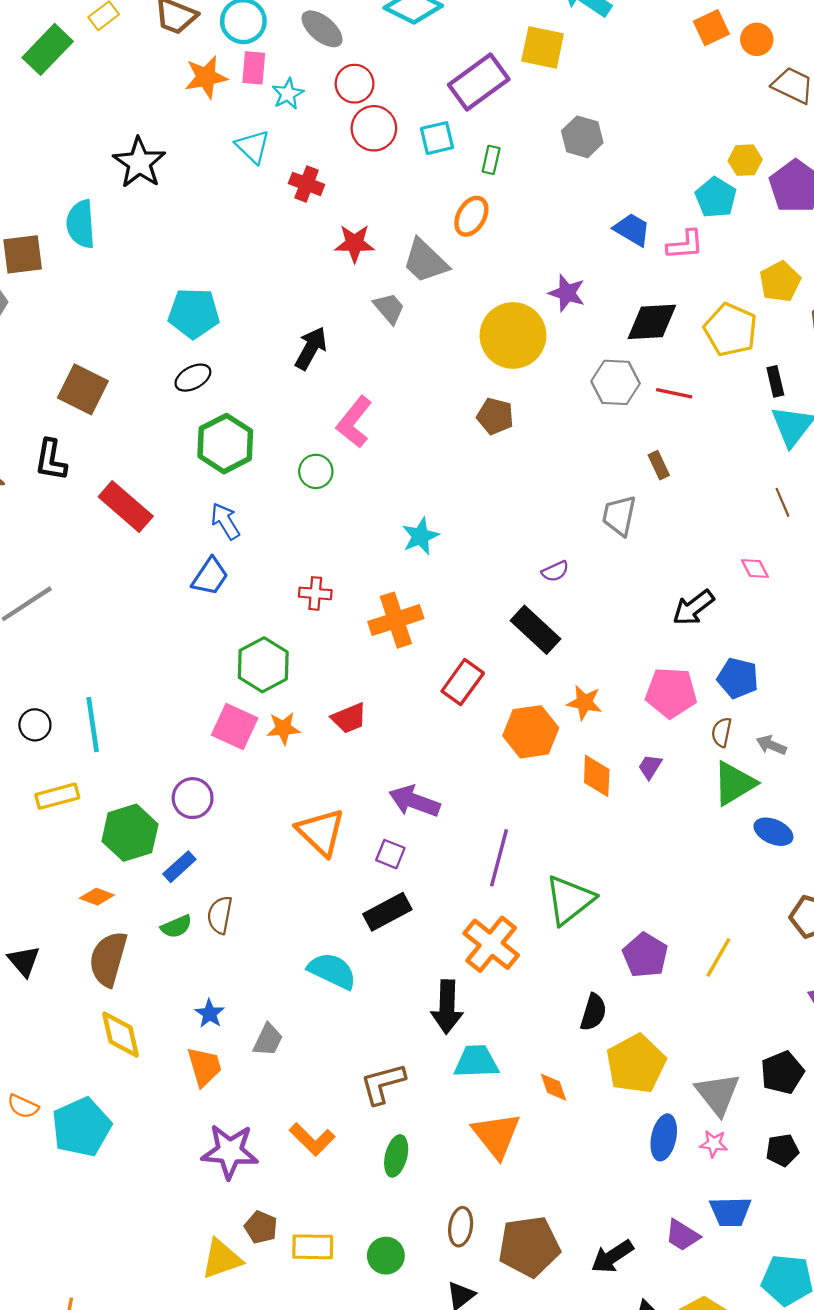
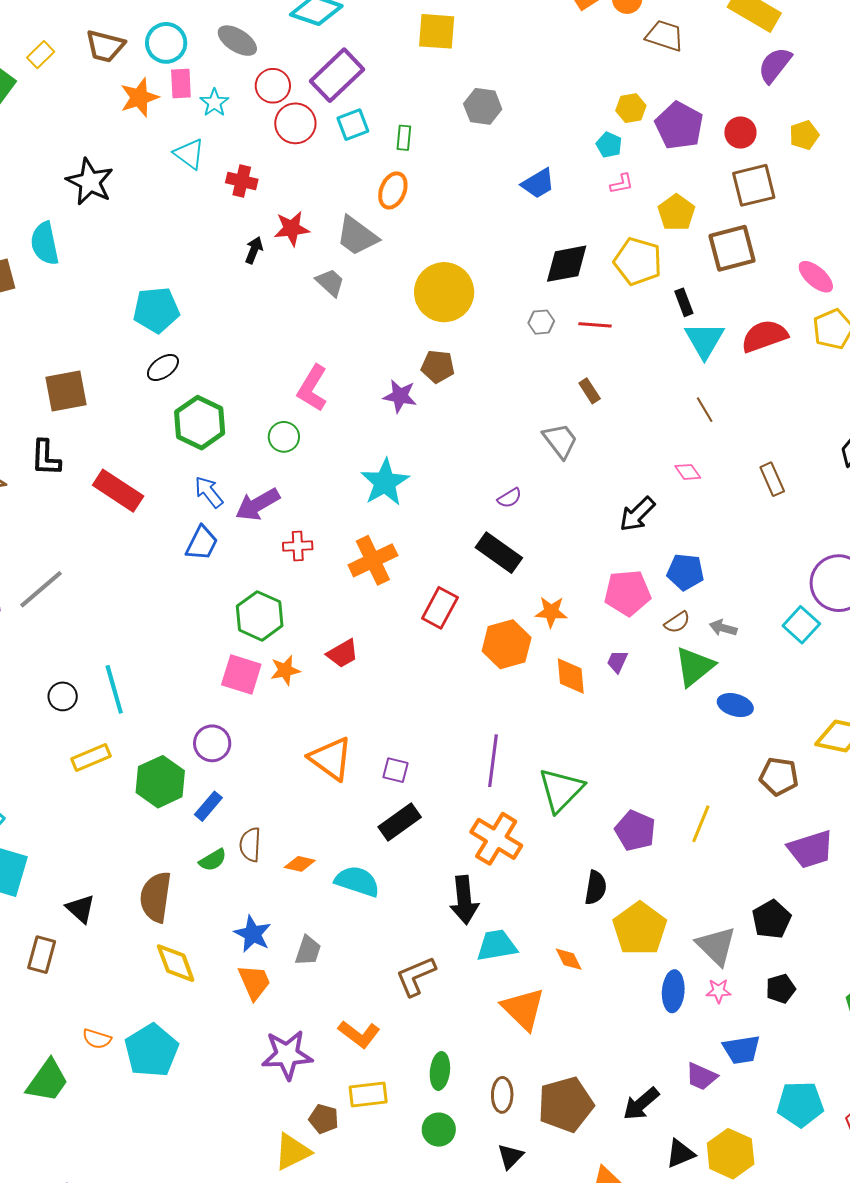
purple rectangle: (479, 82) -> (337, 75), moved
cyan pentagon: (716, 197) -> (609, 145), size x0.7
blue trapezoid: (632, 230) -> (538, 183), turned 126
pink L-shape: (685, 245) -> (622, 184), moved, size x0.7
purple star: (567, 293) -> (400, 396), moved
black arrow: (311, 348) -> (254, 250), moved, size x0.7
gray hexagon: (616, 382) -> (541, 322), size x0.6
brown square: (83, 389) -> (66, 391), turned -30
gray trapezoid: (619, 516) -> (560, 441), turned 138
cyan star: (420, 536) -> (385, 482), size x1.4
brown semicircle: (722, 732) -> (677, 622), turned -128
purple arrow: (414, 801) -> (258, 504), moved, turned -42
orange diamond: (97, 897) -> (300, 864), moved
blue star: (210, 1014) -> (253, 934), size x1.4
green ellipse: (396, 1156) -> (440, 1071), moved
yellow rectangle: (313, 1247) -> (368, 1095), moved

